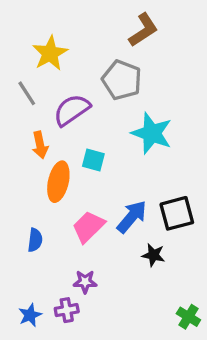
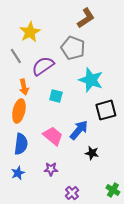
orange ellipse: (58, 182) -> (19, 111), moved
black square: (177, 213) -> (106, 110), moved
pink trapezoid: (88, 227) -> (53, 136), turned 85
blue semicircle: (35, 240) -> (21, 144), size x1.5
purple cross: (67, 310) -> (72, 193), moved, turned -32
blue star: (30, 315) -> (18, 173), moved

